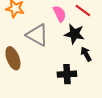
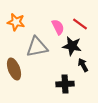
gray triangle: (37, 35) -> (37, 47), turned -40

